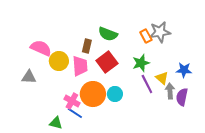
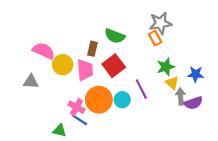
gray star: (160, 32) -> (160, 23), moved
green star: (141, 63) -> (166, 67), moved
purple line: (147, 84) -> (141, 89), moved
purple semicircle: (182, 97) -> (193, 103), turned -120

